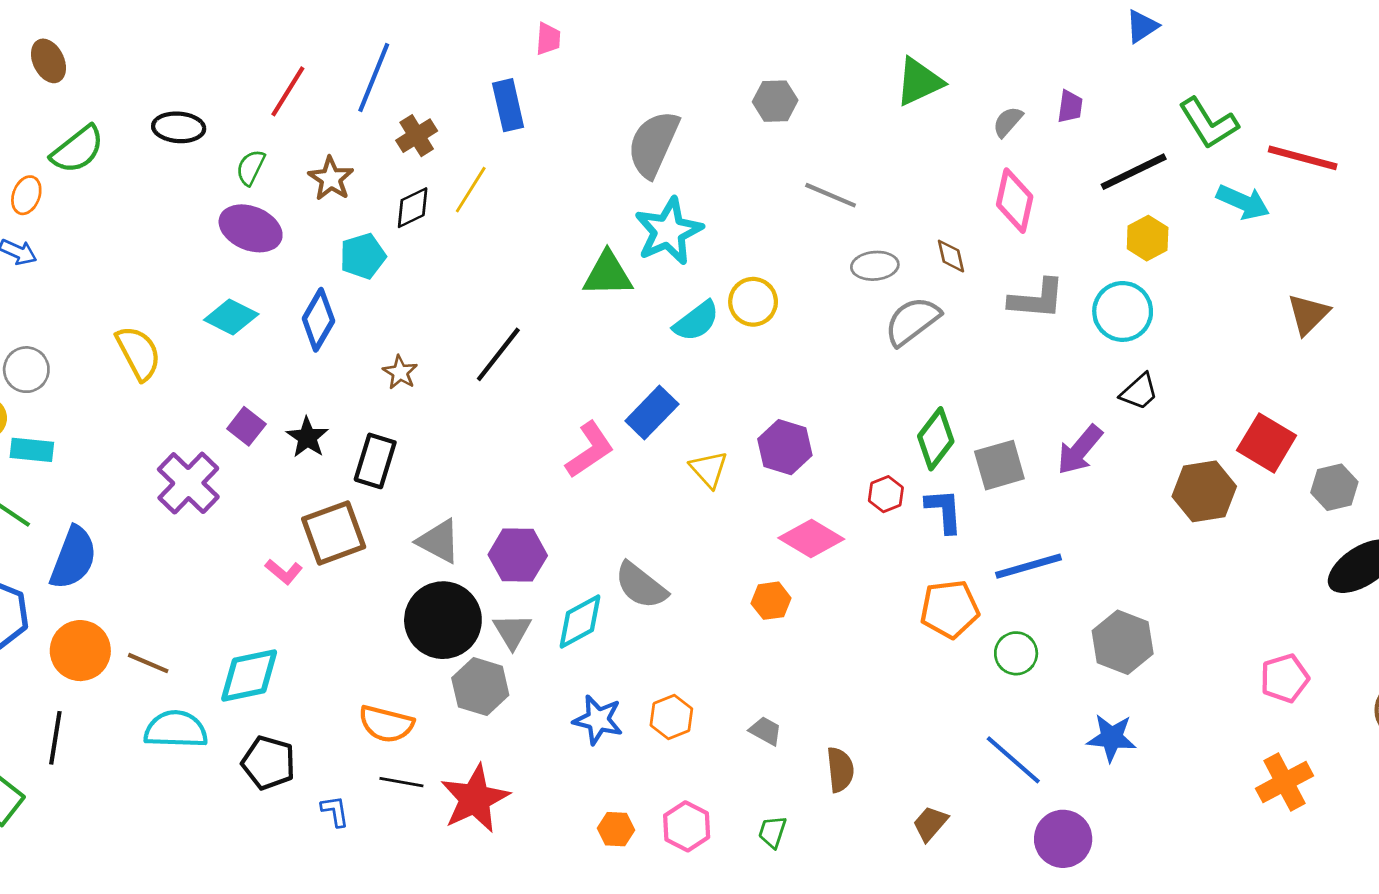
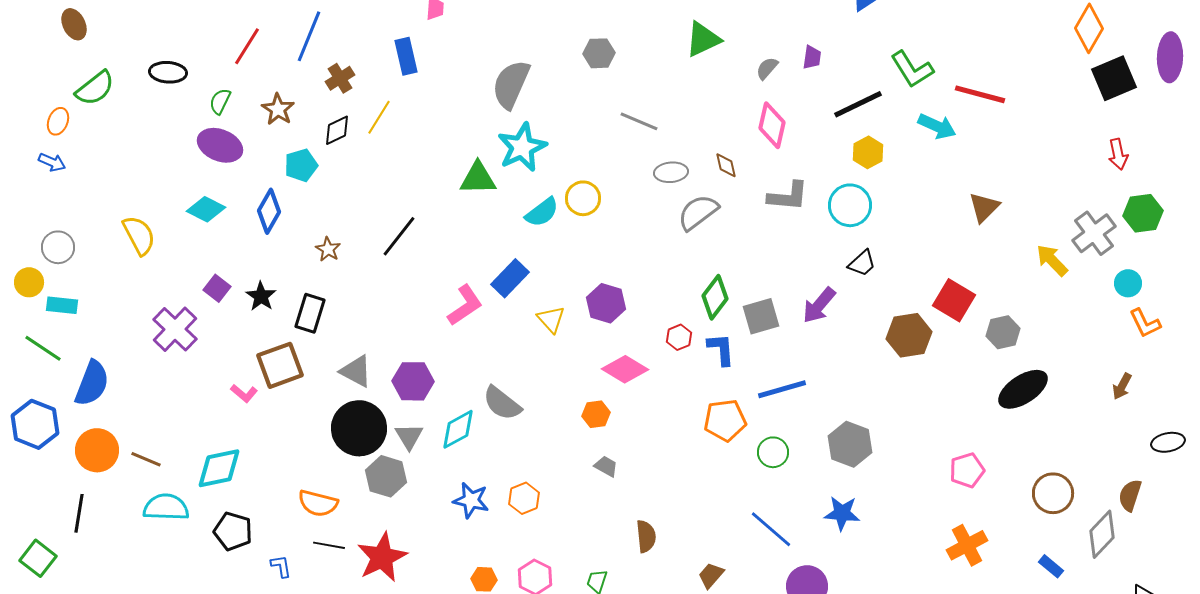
gray trapezoid: (765, 731) -> (606, 466), moved

